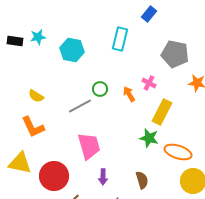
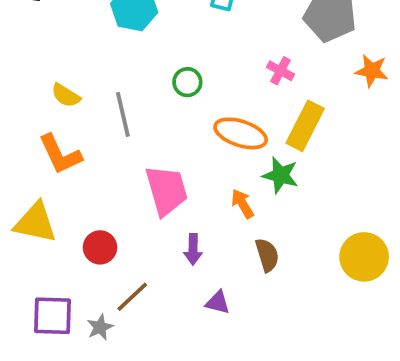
orange arrow: (129, 94) -> (242, 204), moved
gray line: (80, 106) -> (123, 114), moved, turned -75
orange ellipse: (178, 152) -> (241, 133), moved
red circle: (54, 176) -> (100, 247), size x0.6

